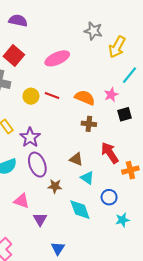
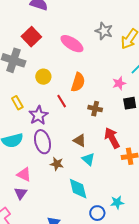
gray star: (93, 31) -> (104, 31), moved
pink ellipse: (57, 58) -> (72, 44), turned 50
red line: (52, 95) -> (62, 101), moved, turned 32
orange semicircle: (85, 98) -> (78, 82), moved, turned 78
blue circle: (109, 197) -> (97, 213), moved
purple triangle: (40, 219) -> (21, 193), moved

